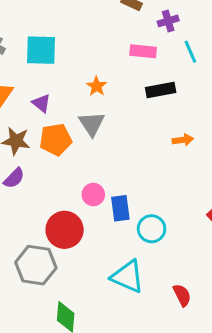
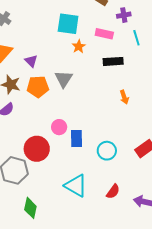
cyan square: (41, 50) -> (68, 24), moved
orange star: (97, 86) -> (79, 46), moved
orange arrow: (183, 140) -> (124, 97), turned 72
cyan circle: (152, 229) -> (107, 151), moved
red semicircle: (182, 295) -> (113, 192), moved, turned 56

